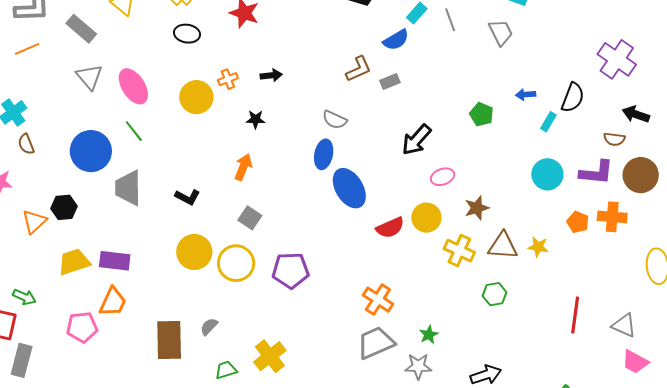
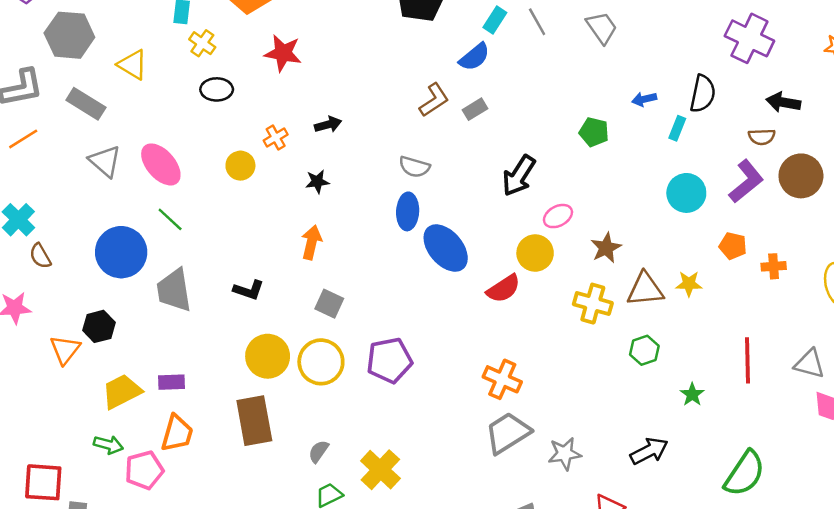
yellow circle: (196, 97) -> (240, 166), size x0.7
purple L-shape: (596, 173) -> (746, 181), turned -36
orange cross: (612, 217) -> (774, 266), moved, size x0.7
yellow circle: (426, 218) -> (535, 253), moved
purple rectangle: (115, 261) -> (172, 382), size x0.7
green arrow: (24, 297) -> (108, 445), moved
gray semicircle: (209, 326) -> (318, 451), moved
green star: (429, 335) -> (692, 394), moved
brown rectangle: (169, 340) -> (254, 421), moved

